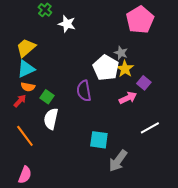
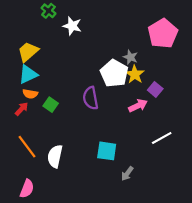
pink pentagon: (140, 20) -> (163, 33), moved
white semicircle: (51, 119) -> (55, 156), moved
gray arrow: (118, 161) -> (127, 174), size x0.6

